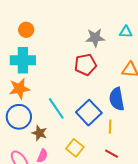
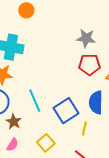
orange circle: (26, 30) -> (26, 10), moved
red pentagon: (86, 65) -> (89, 65), moved

